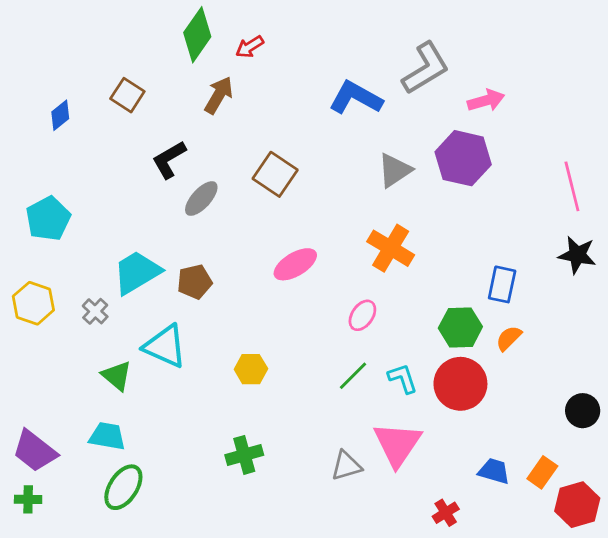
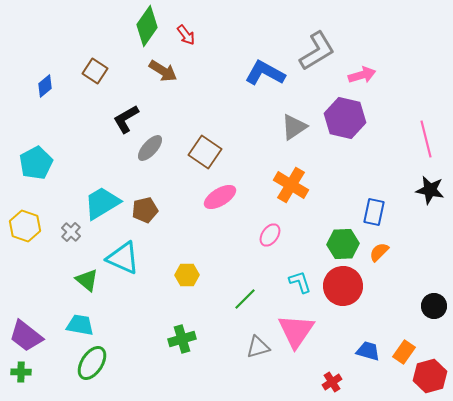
red arrow: (250, 47) -> (186, 35), turned -95
brown arrow: (219, 95) -> (163, 71), turned 92
brown square: (275, 174) -> (205, 152), moved
green line: (353, 376) -> (245, 299), moved

